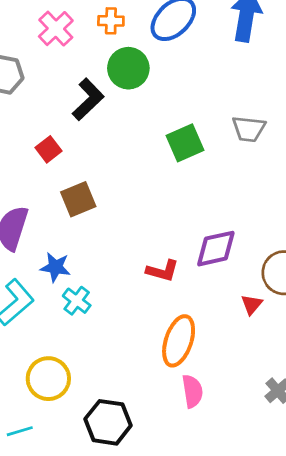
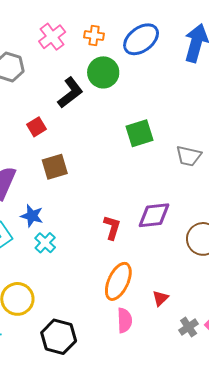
gray trapezoid: (249, 129) -> (189, 156), moved
red L-shape: (162, 271) -> (112, 227), turned -95
red triangle: (252, 304) -> (160, 298), moved

